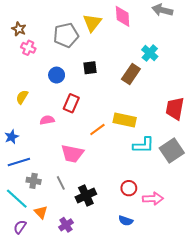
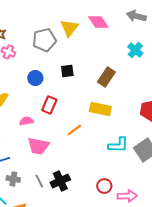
pink diamond: (123, 16) -> (98, 22), turned -30
cyan cross: (150, 53) -> (135, 50), moved
yellow rectangle: (125, 120) -> (100, 109), moved
pink trapezoid: (72, 154) -> (38, 146), moved
black cross: (86, 195) -> (60, 181), moved

